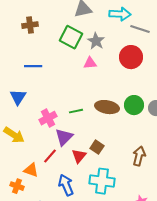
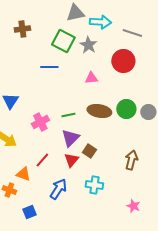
cyan arrow: (120, 14) -> (100, 22), moved
pink triangle: (90, 63) -> (91, 78), moved
blue line: (33, 66) -> (49, 67), moved
purple triangle: (64, 137) -> (70, 138), moved
cyan cross: (102, 181) -> (94, 185), size x0.7
blue arrow: (66, 185) -> (58, 189), turned 55

